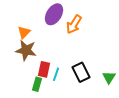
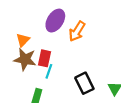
red rectangle: (44, 69) -> (44, 58), moved
cyan line: (56, 74) -> (49, 71), moved

